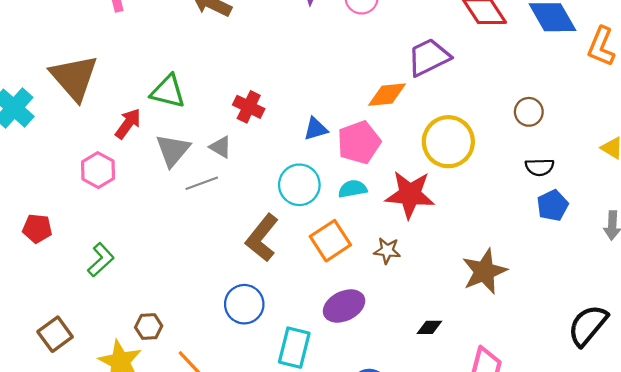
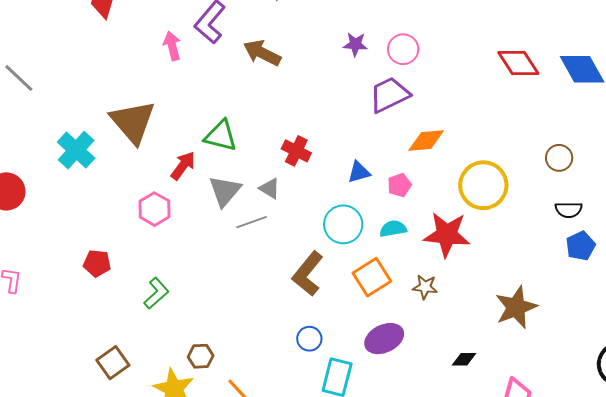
purple trapezoid: (429, 57) -> (389, 95), moved
pink pentagon: (359, 142) -> (399, 185), size x0.6
blue circle: (244, 304) -> (309, 339), moved, size x0.7

